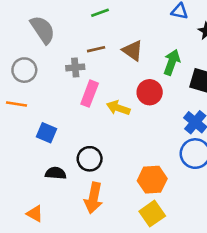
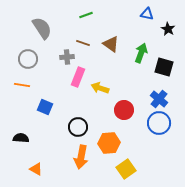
brown line: (96, 49) -> (83, 43), turned 32
red circle: (150, 92) -> (124, 110), moved
black semicircle: (56, 173) -> (21, 138), moved
orange hexagon: (152, 180) -> (109, 143), moved

